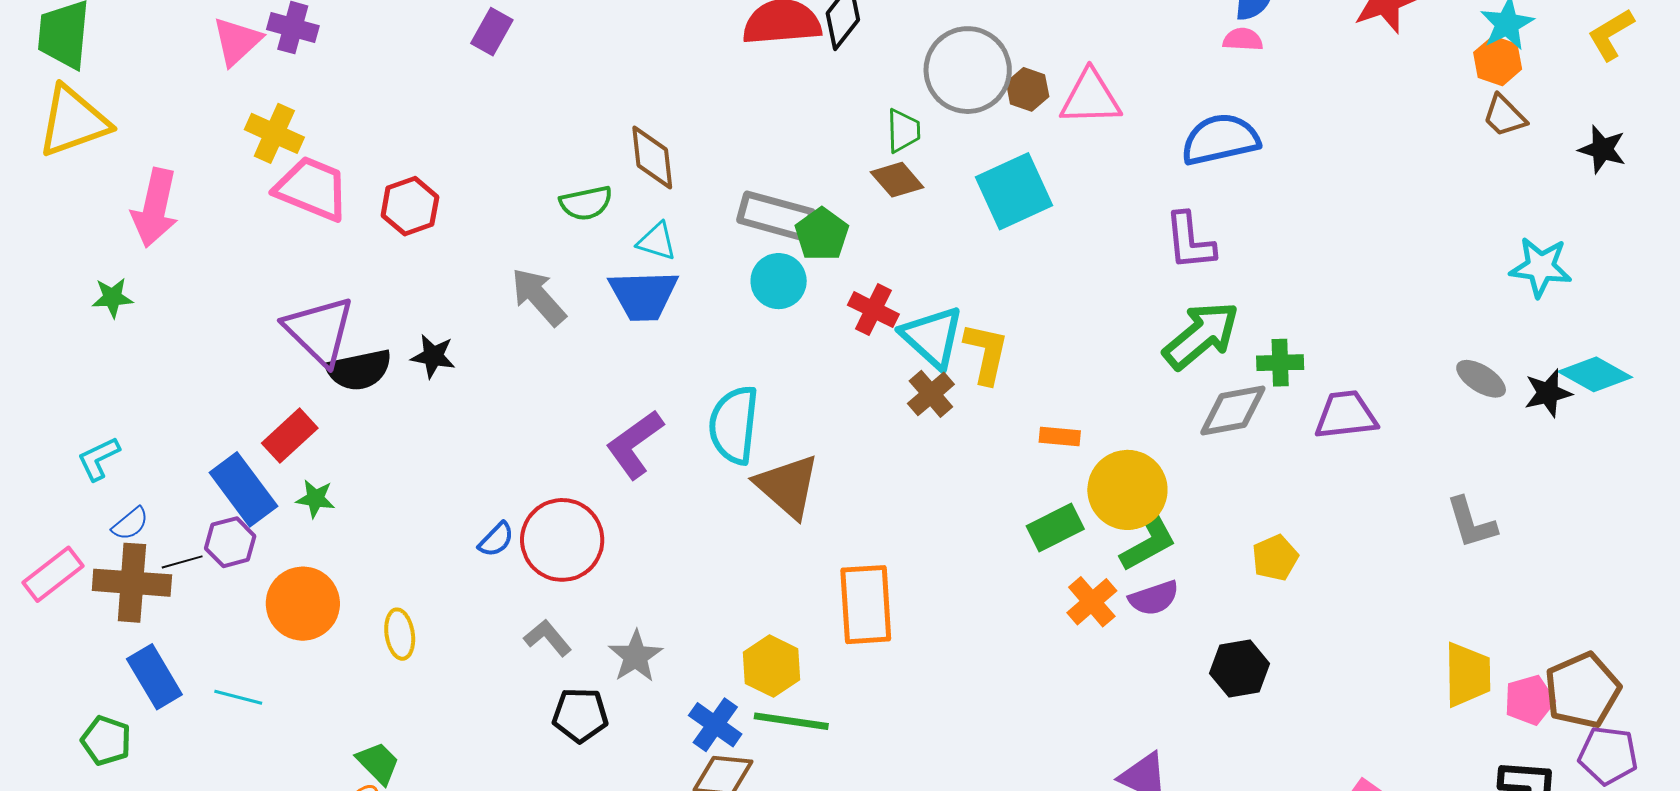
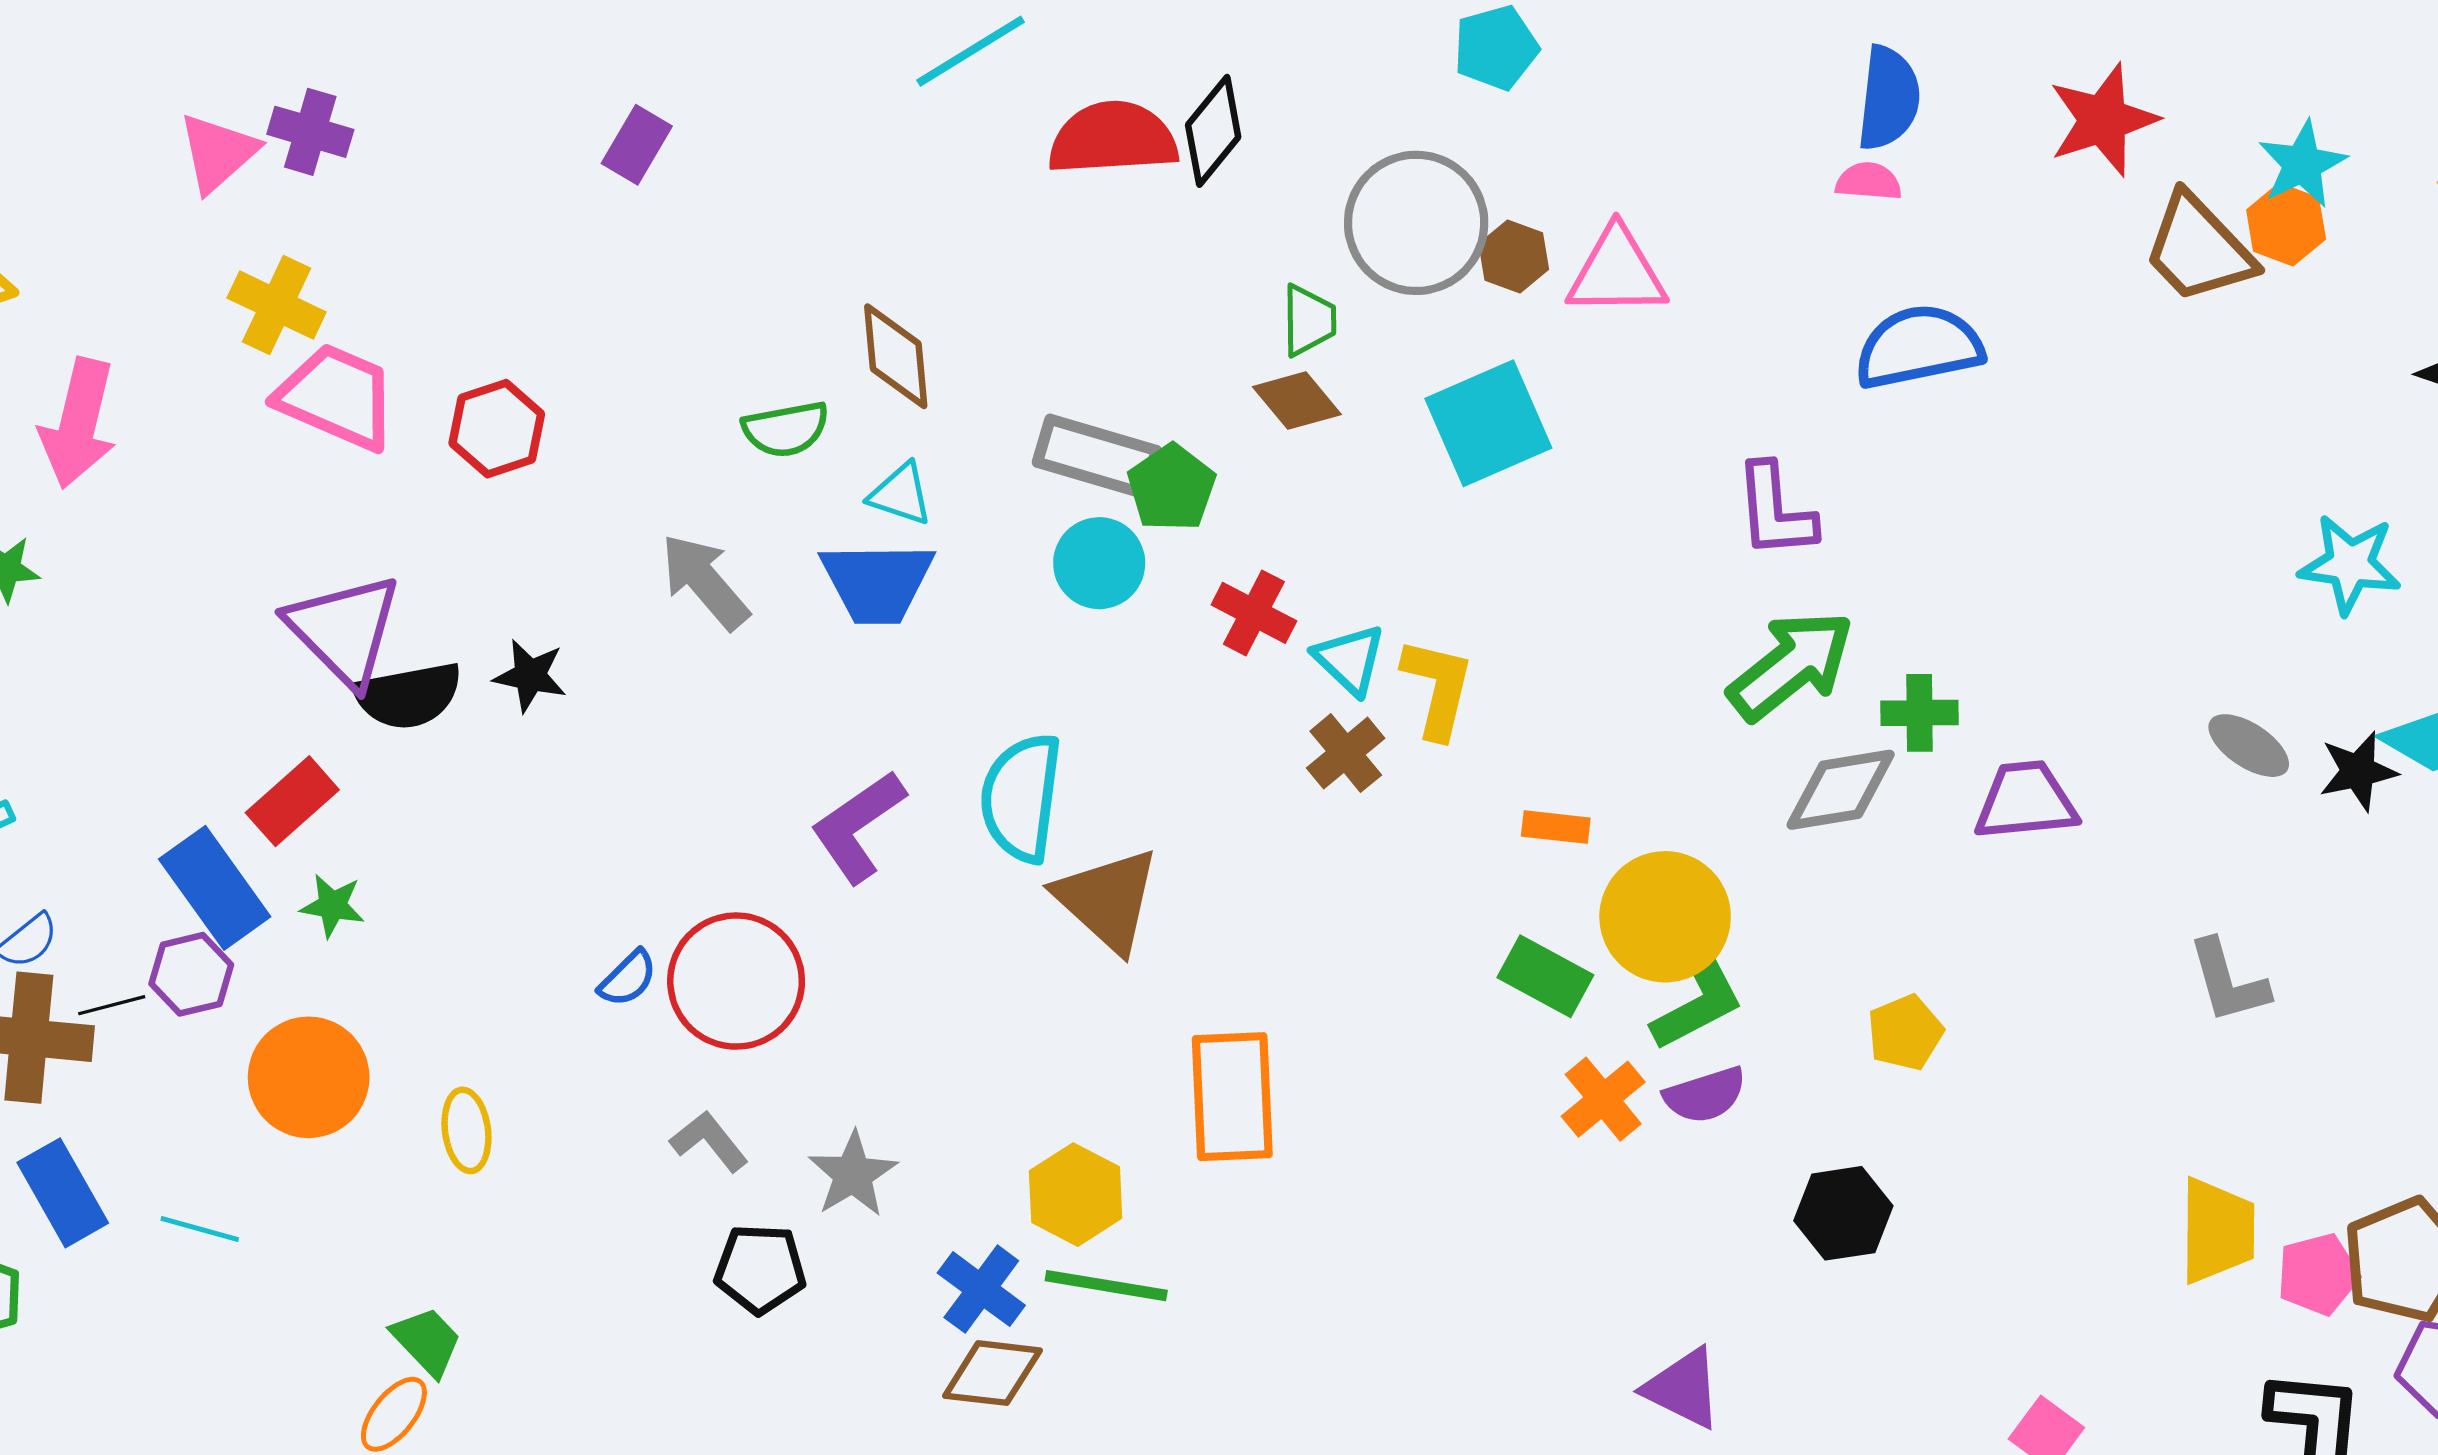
brown trapezoid: (1504, 116) -> (2198, 249), moved, size x1.6
blue semicircle: (1220, 139) -> (1919, 347), moved
cyan triangle: (932, 337) -> (1350, 660), size x0.7
green rectangle: (1055, 528) -> (1545, 976), turned 54

